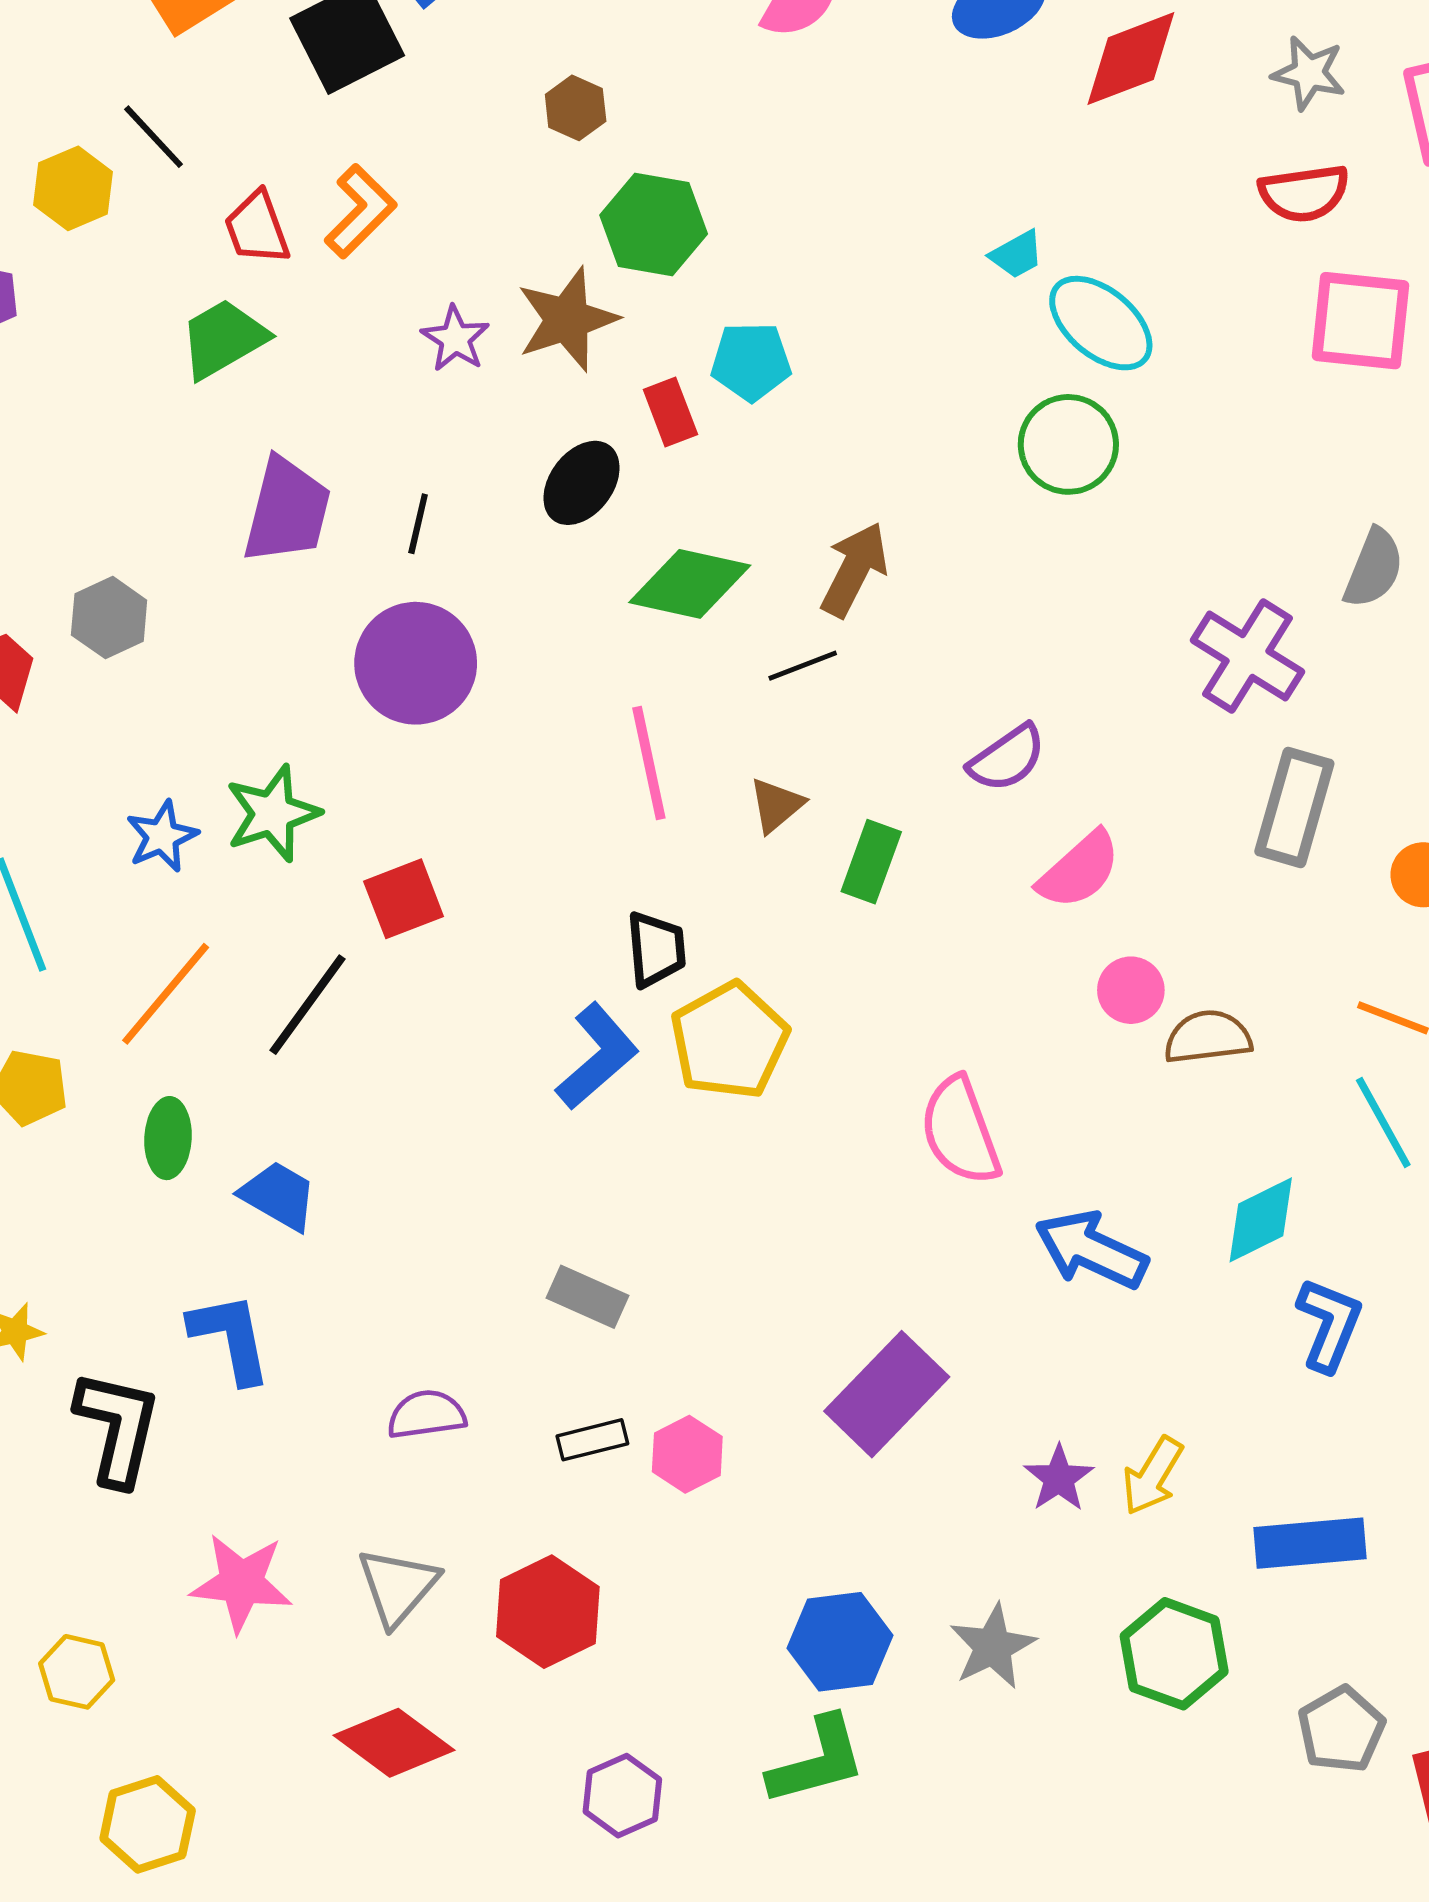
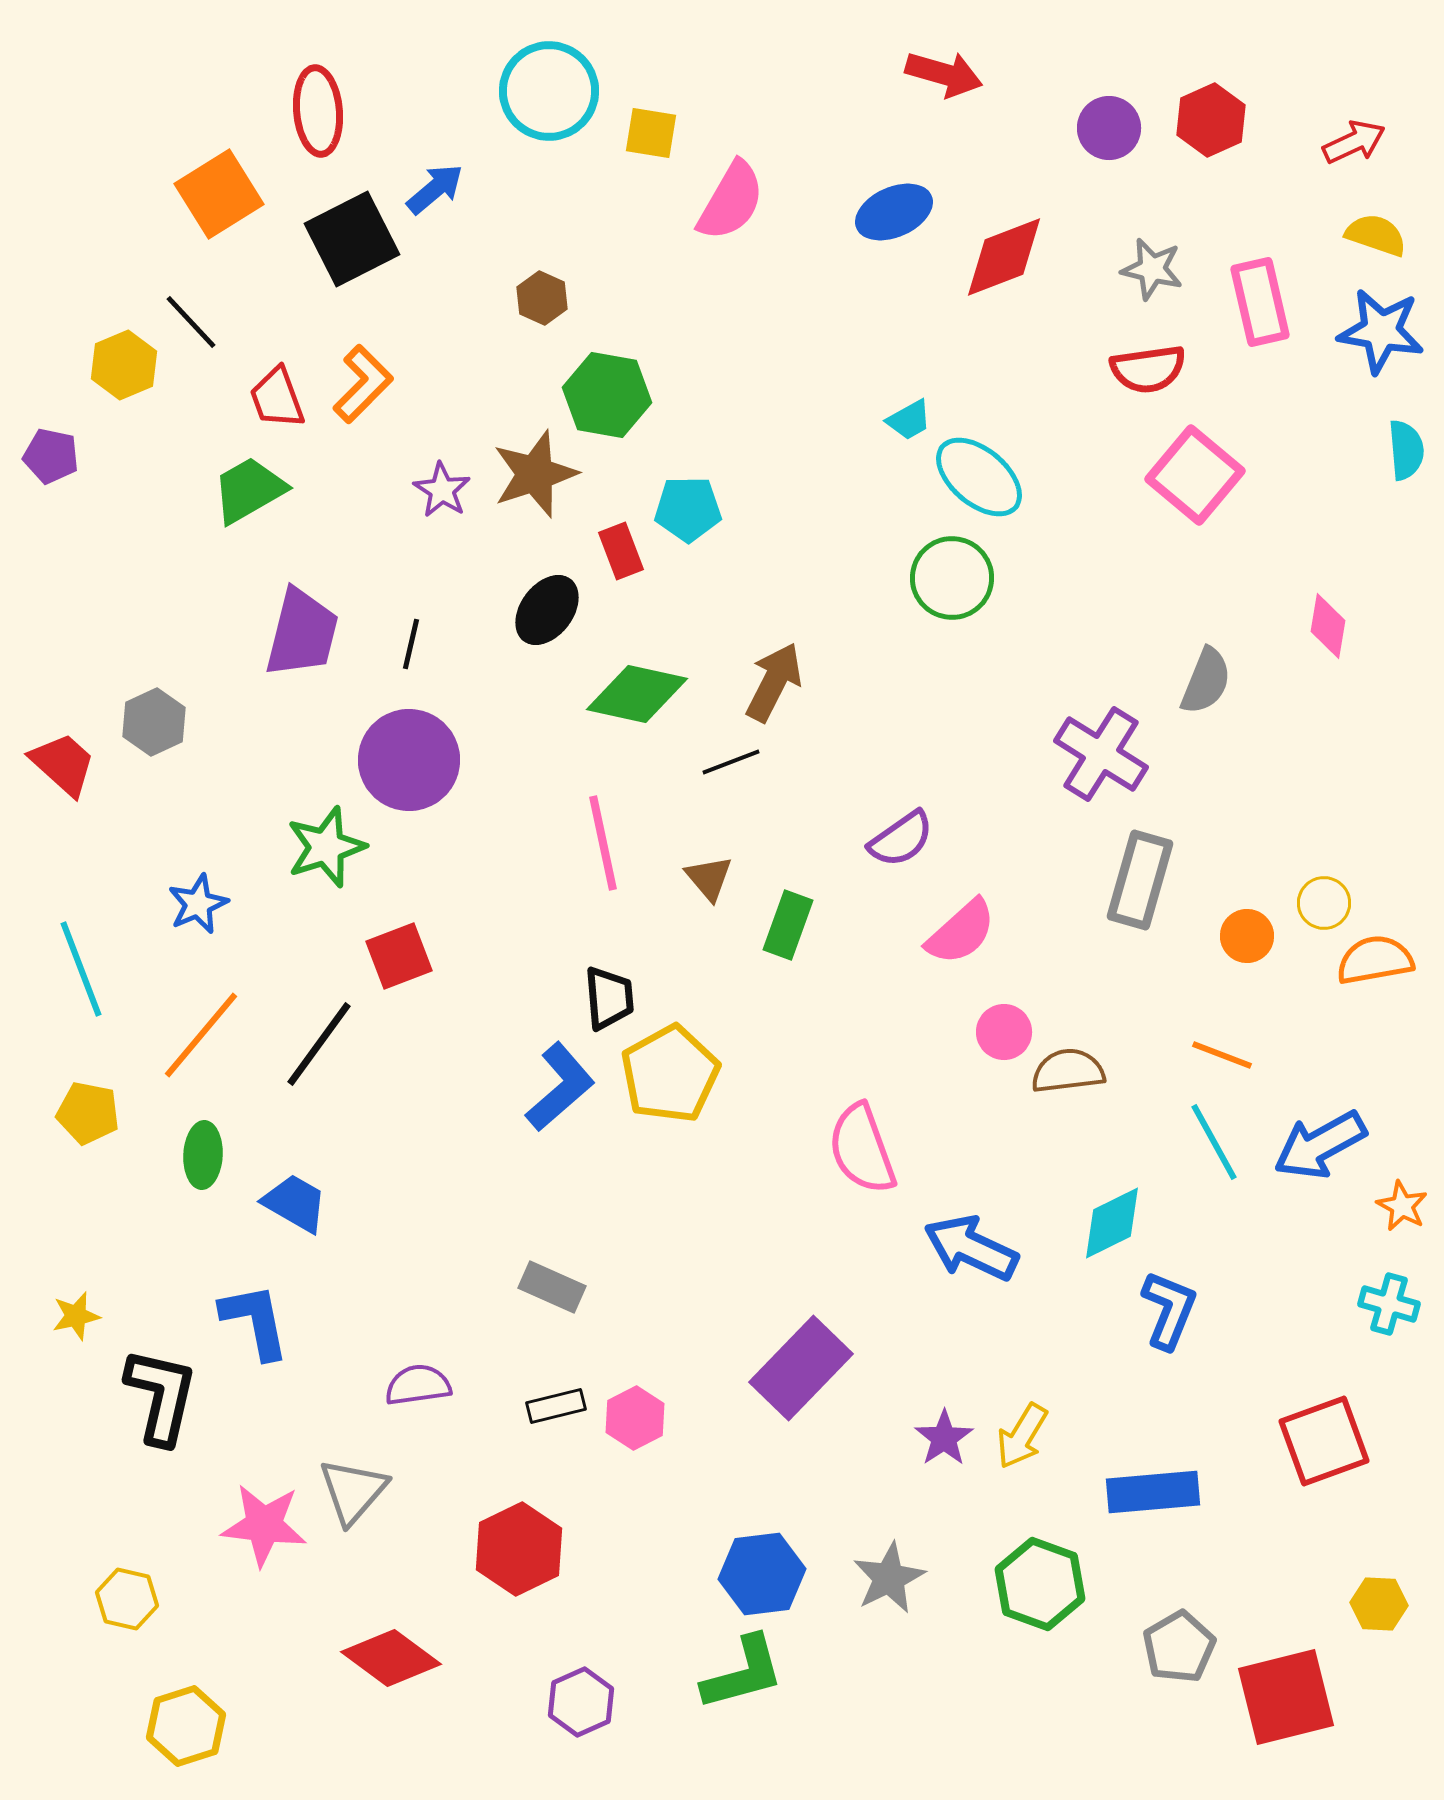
pink square: (1360, 321) -> (1195, 475), turned 34
brown triangle: (776, 805) -> (709, 878), turned -30
green star: (273, 813) -> (326, 847), moved
gray triangle: (398, 1586) -> (353, 1491), moved

